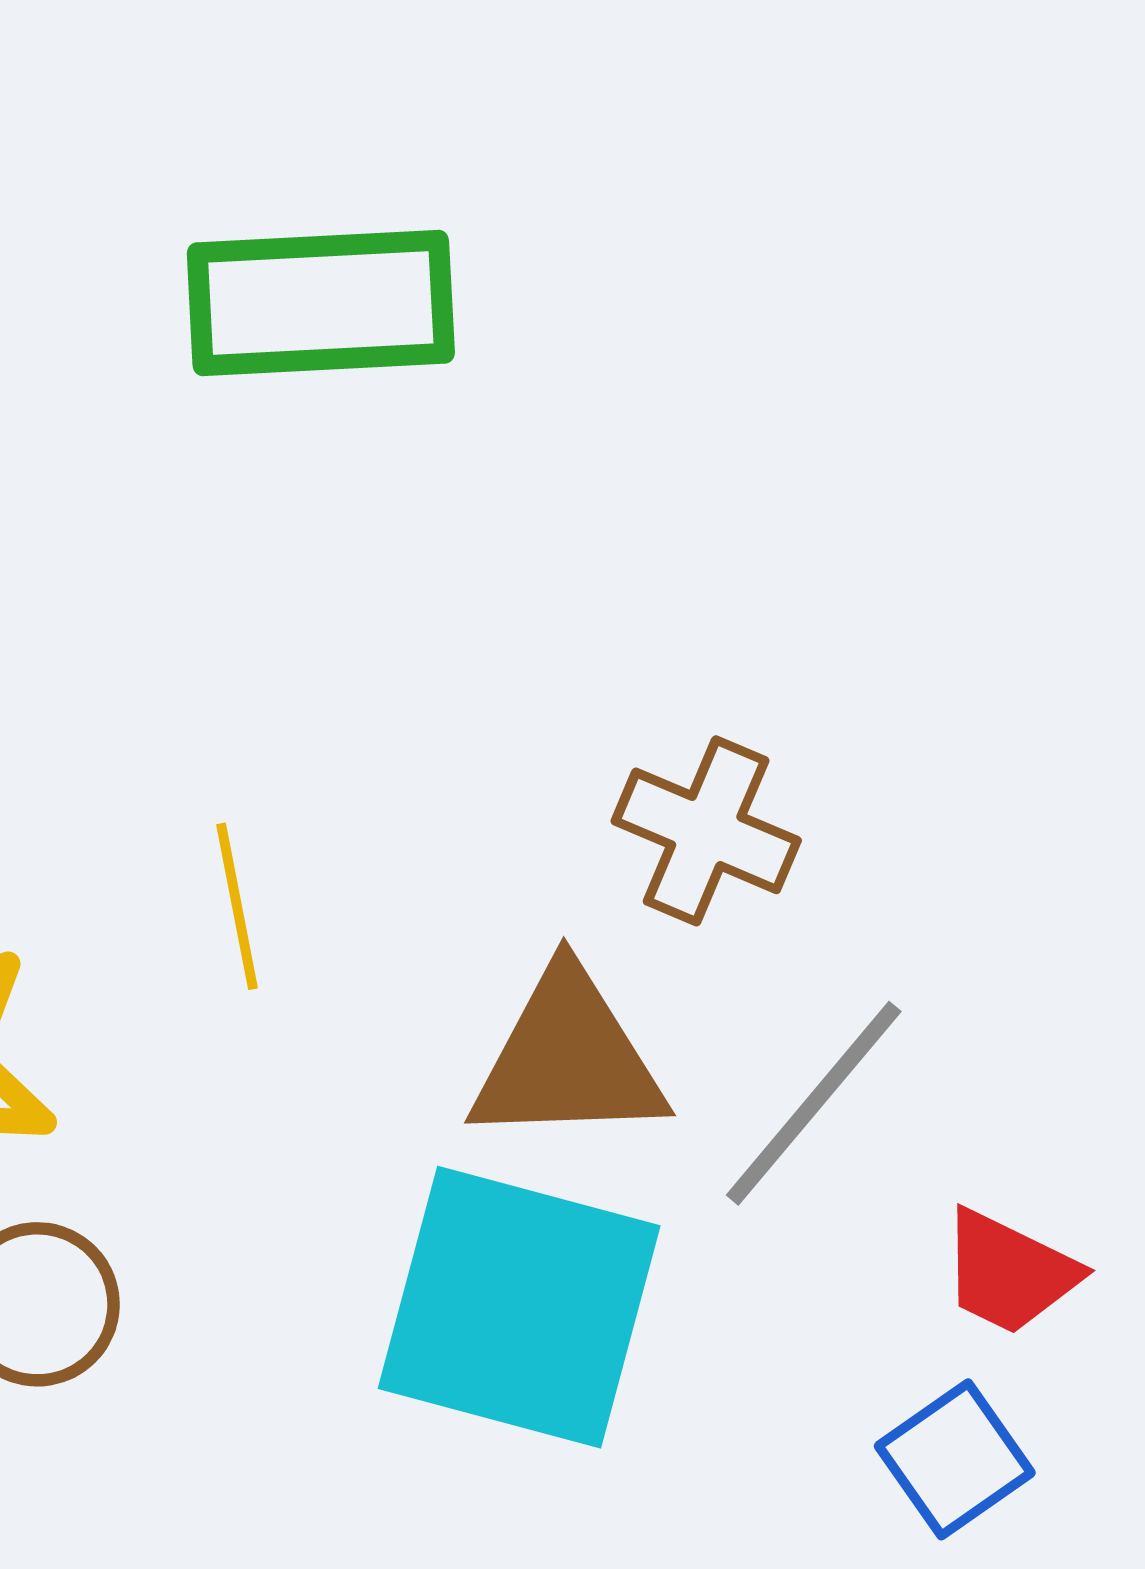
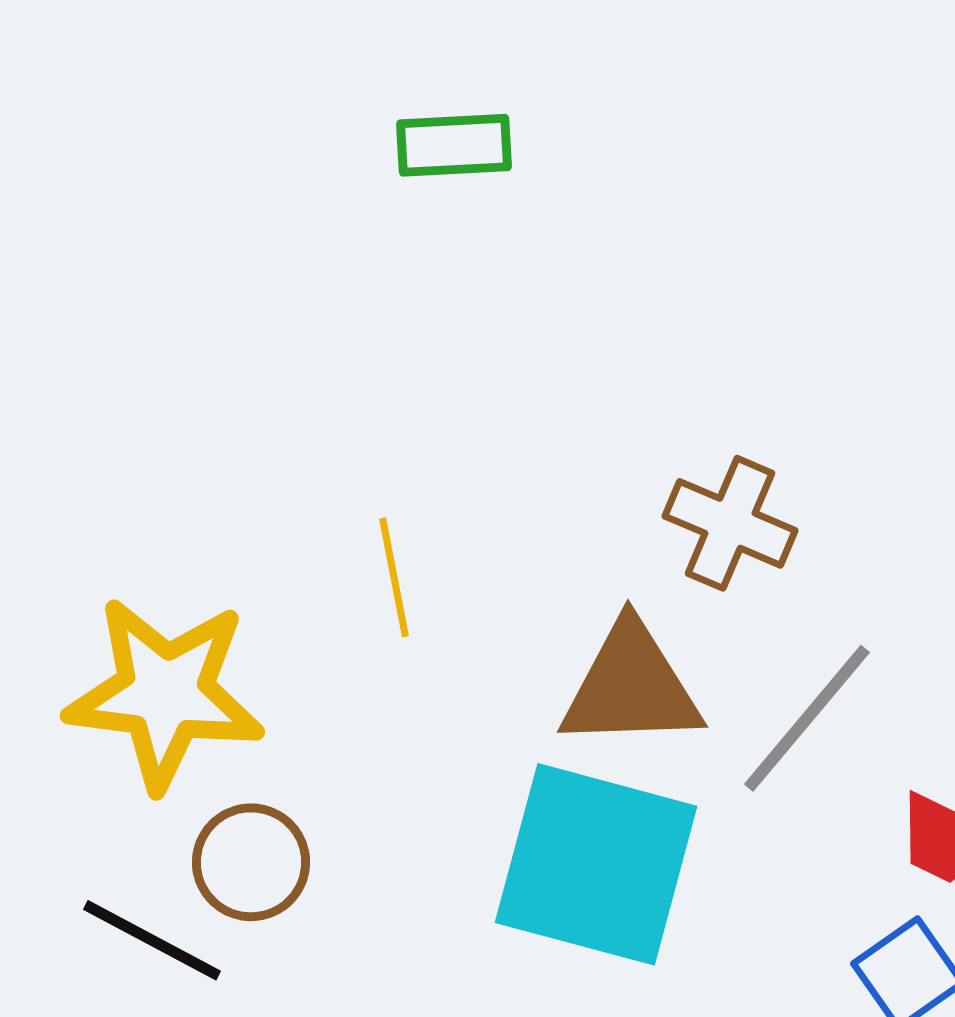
green rectangle: (321, 303) -> (454, 145), size x0.6

